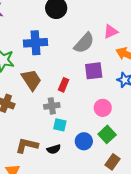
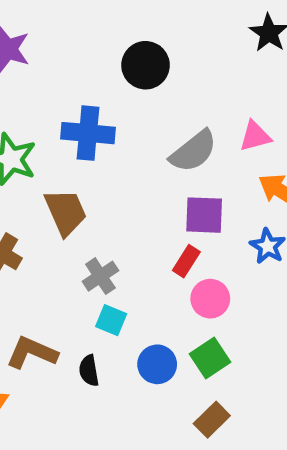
red rectangle: (64, 85) -> (186, 261), moved
gray cross: (52, 106) -> (100, 276), turned -35
black semicircle: (54, 149) -> (89, 371), turned 88

